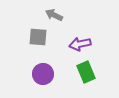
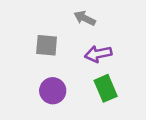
gray arrow: (54, 15) -> (85, 18), moved

